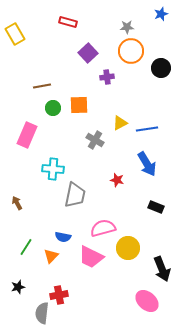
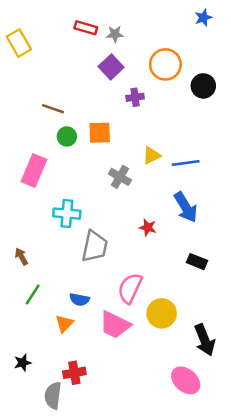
gray star: (127, 27) -> (115, 34), moved
brown line: (42, 86) -> (53, 109), turned 30
pink semicircle: (103, 228) -> (130, 288), turned -50
green line: (26, 247) -> (33, 294), moved

